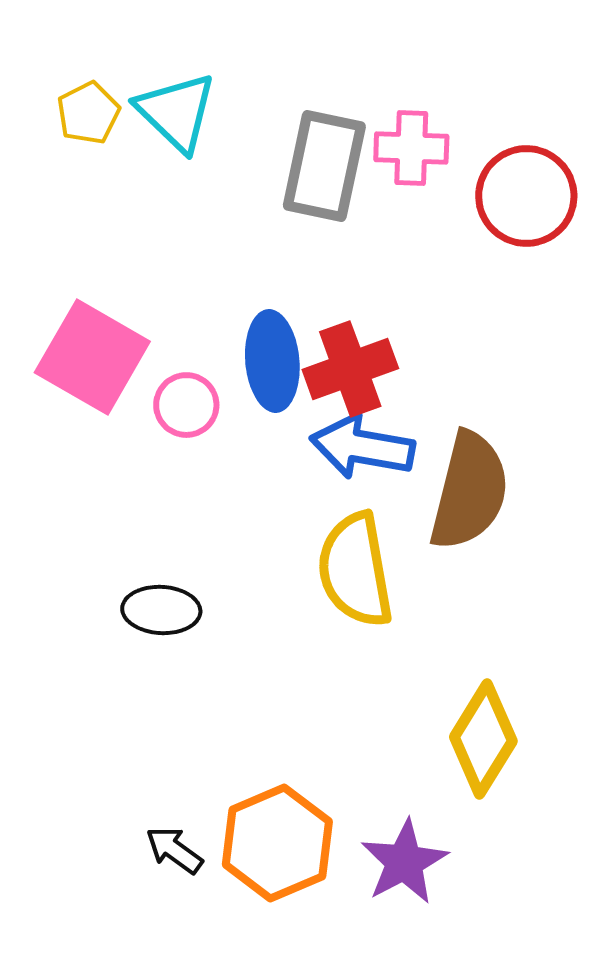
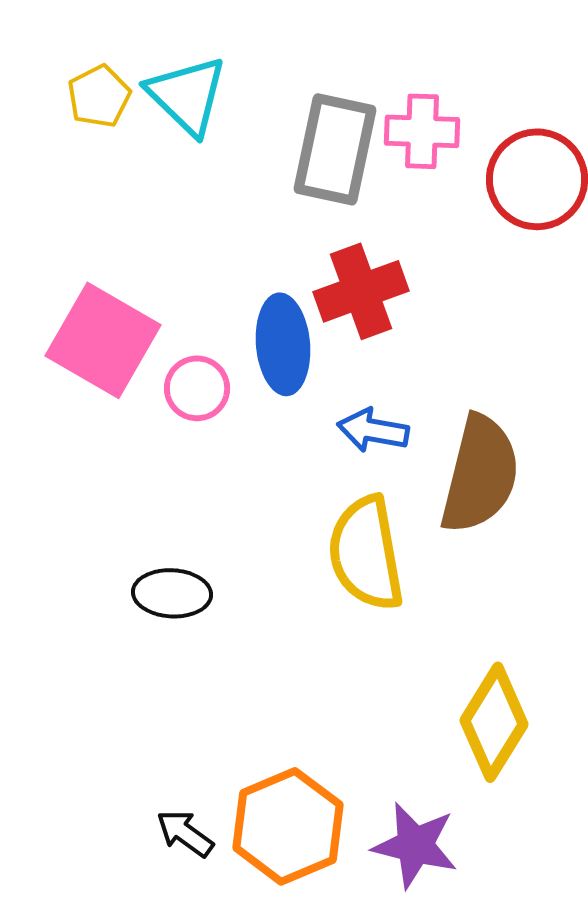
red cross: (350, 369) -> (361, 291), moved
blue arrow: (362, 447) -> (373, 430), size x0.7
purple star: (404, 862) -> (415, 845), turned -30

